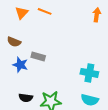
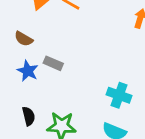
black semicircle: (26, 98) -> (29, 116), turned -120

